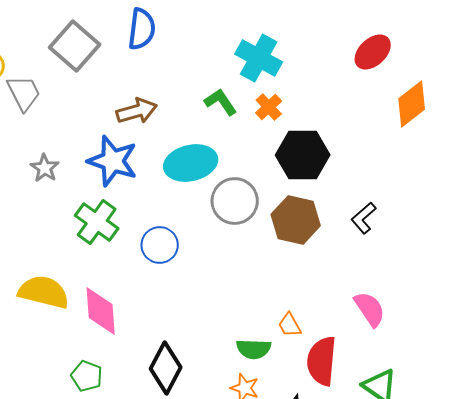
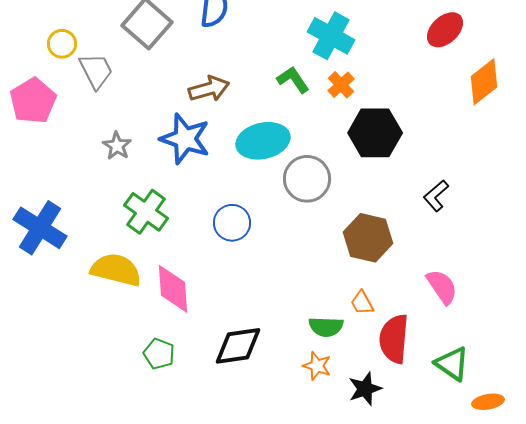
brown hexagon: (296, 220) -> (368, 238), moved
green cross: (97, 222) -> (146, 212), moved
black diamond: (166, 368) -> (238, 346), turned 54

